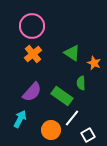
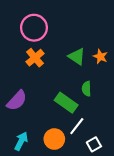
orange star: (94, 63) -> (100, 57), moved
purple semicircle: (32, 92) -> (17, 100), moved
cyan arrow: (20, 119) -> (21, 141), moved

